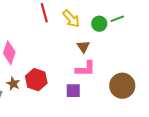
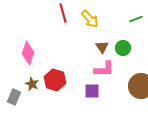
green circle: (99, 24) -> (123, 48), moved

